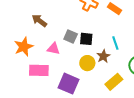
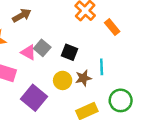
brown arrow: (39, 21) -> (22, 15), turned 98
gray square: (71, 37) -> (42, 48), moved

